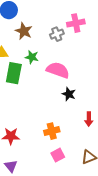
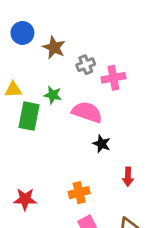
pink cross: (76, 23) -> (113, 78), moved
brown star: (24, 31) -> (54, 47), moved

